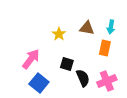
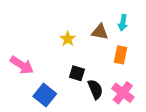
cyan arrow: (111, 27) -> (123, 23), moved
pink arrow: (31, 59) -> (22, 65), moved, turned 85
pink cross: (107, 81) -> (123, 93), turned -30

